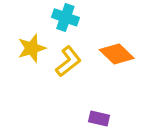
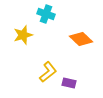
yellow L-shape: (68, 61) -> (48, 72), moved

